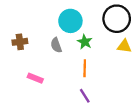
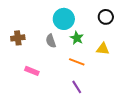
black circle: (117, 19) -> (106, 17), size x0.6
yellow triangle: (124, 46) -> (103, 49), moved
orange line: (85, 68) -> (77, 62), turned -70

